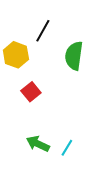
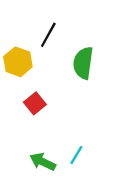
cyan line: (67, 148) -> (76, 155), moved

